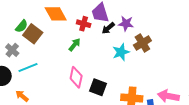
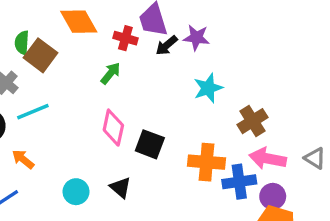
green semicircle: (22, 26) -> (22, 43), turned 144
brown cross: (142, 43) -> (253, 121), moved
cyan star: (121, 52) -> (208, 88), moved

